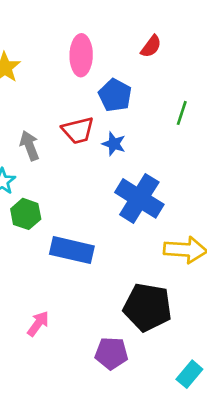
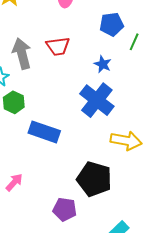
blue pentagon: (115, 95) -> (111, 24), moved, turned 30
blue star: (114, 144) -> (103, 64), moved
gray arrow: (29, 146) -> (22, 53), size x1.4

